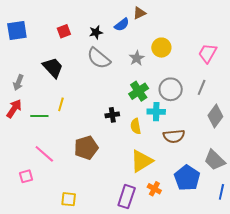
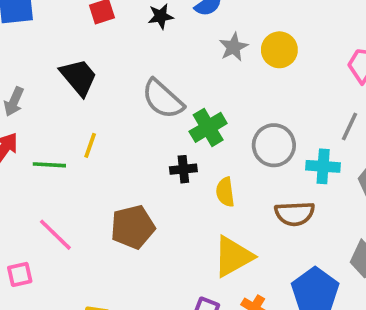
gray semicircle: (99, 58) -> (163, 99), moved
gray star: (137, 58) -> (234, 47), moved
gray circle: (171, 89) -> (274, 145), moved
green cross: (139, 91) -> (208, 127), moved
cyan cross: (156, 112) -> (323, 166), moved

